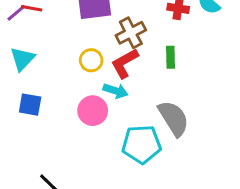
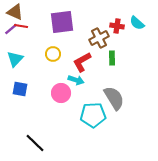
brown cross: (131, 33) -> (99, 38), moved
yellow circle: (91, 60) -> (53, 54), moved

